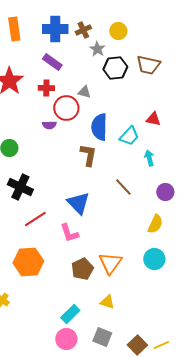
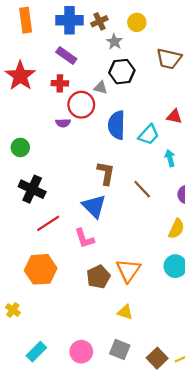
black hexagon: (115, 68) -> (122, 72), moved
brown L-shape: (88, 155) -> (106, 173), moved
cyan rectangle: (70, 314) -> (36, 352), moved

